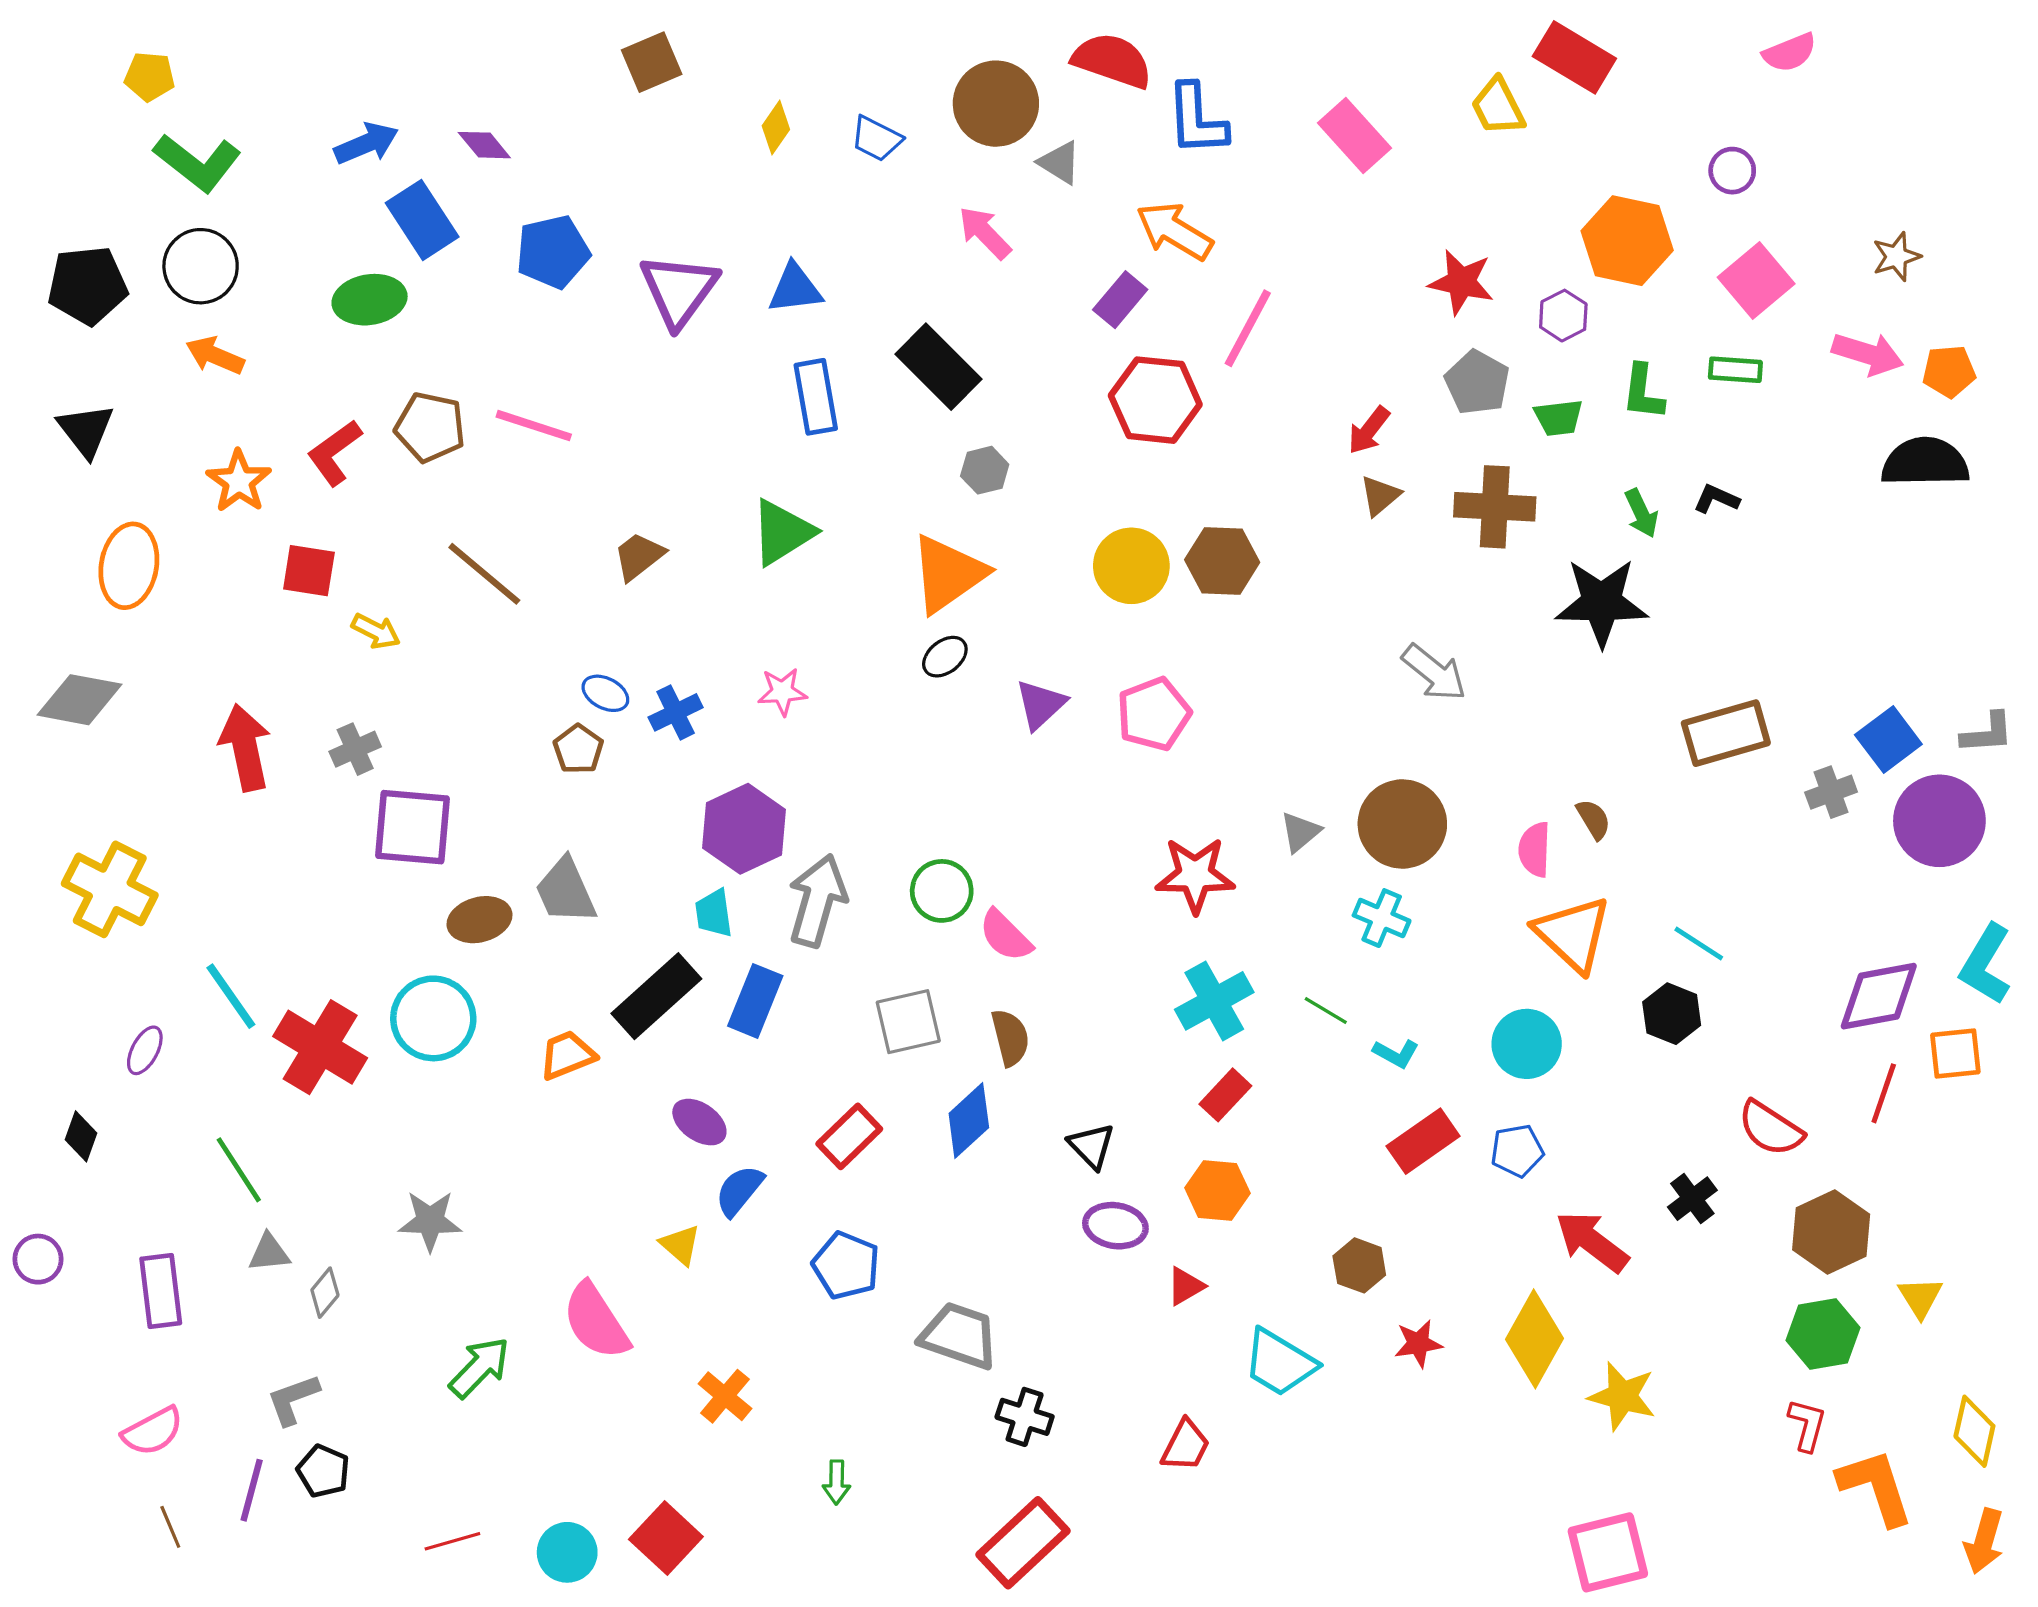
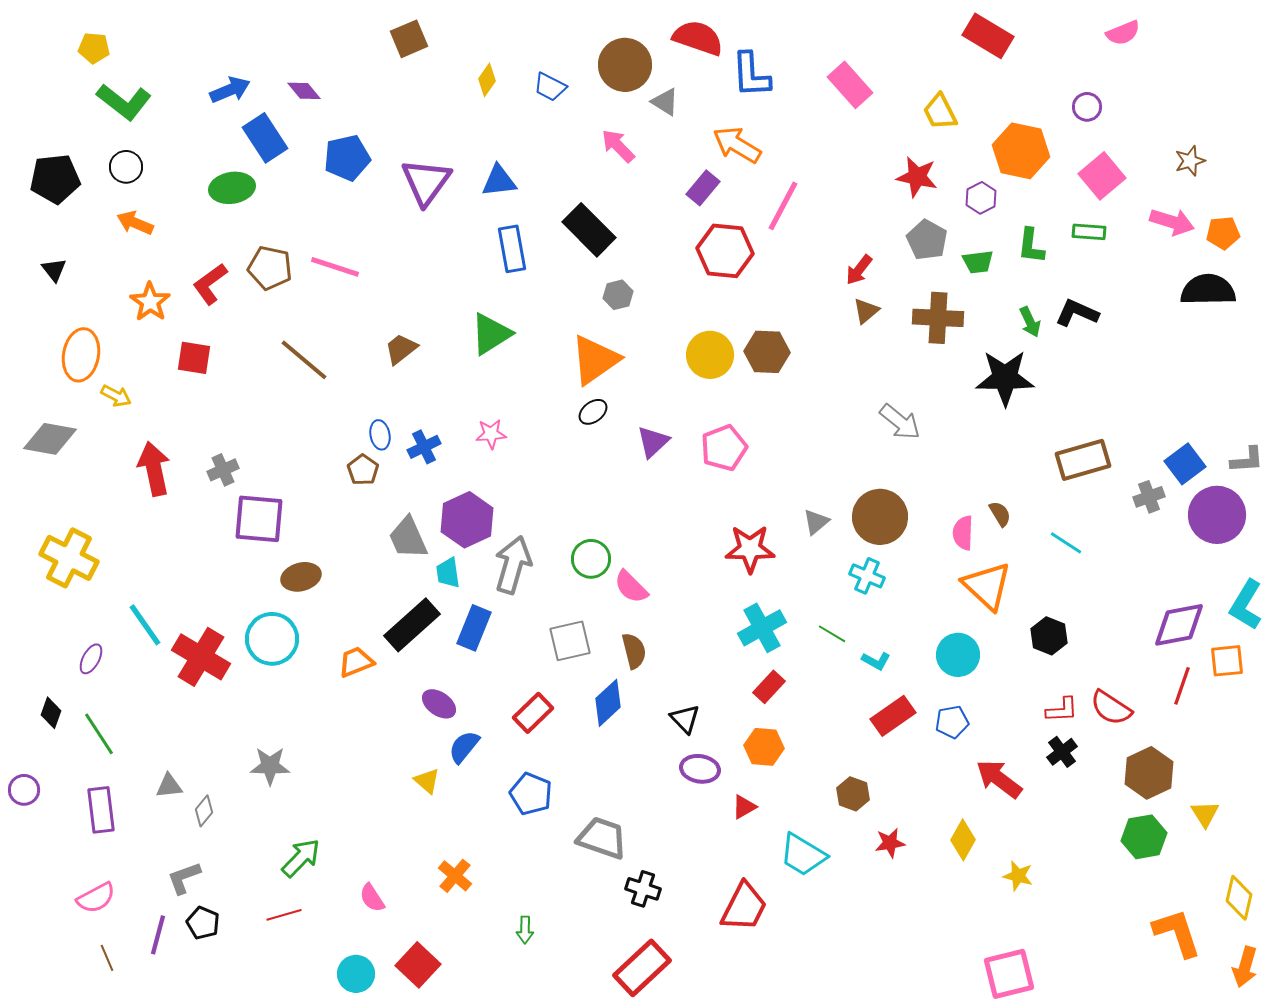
yellow trapezoid: (1498, 107) -> (940, 112), moved
black circle: (201, 266) -> (126, 167), size x0.7
black triangle: (86, 430) -> (54, 270), size x0.7
black L-shape: (1716, 499) -> (1077, 313), size x1.5
yellow arrow: (376, 631) -> (116, 396), moved
blue ellipse: (605, 693) -> (380, 435), turned 52
gray trapezoid: (566, 891) -> (408, 538), moved
cyan line: (1699, 944) -> (1066, 543), moved
green line: (239, 1170) -> (99, 734), moved
pink semicircle: (596, 1321) -> (372, 898), moved, size x0.6
yellow diamond: (1535, 1339) -> (963, 840), size x0.7
yellow star: (1622, 1396) -> (1018, 876), size x0.7
red L-shape: (1807, 1425) -> (1062, 710), moved, turned 72
red trapezoid: (1186, 1446) -> (744, 907), size x1.5
red line: (452, 1541) -> (284, 915), moved

